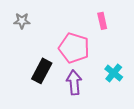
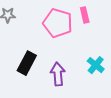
pink pentagon: (74, 48) -> (58, 23), moved

